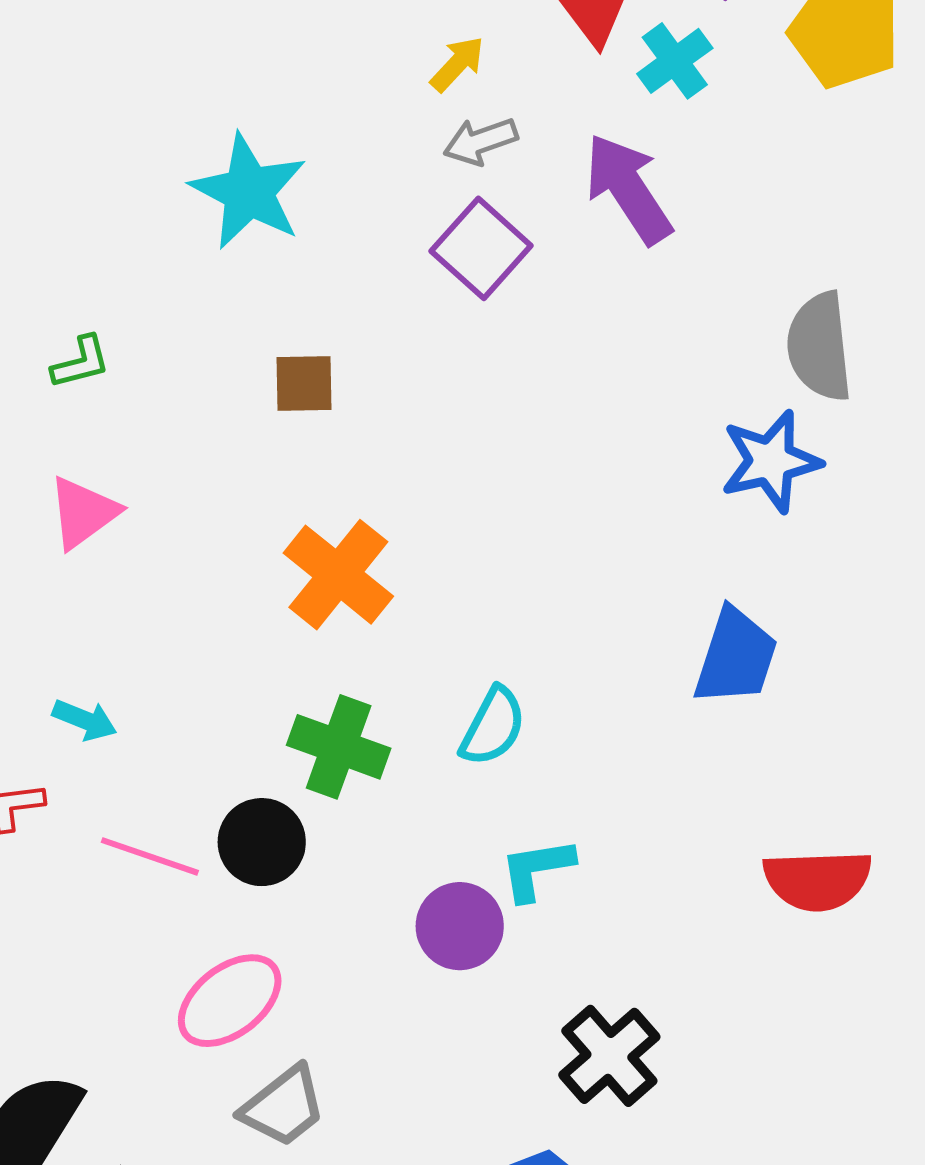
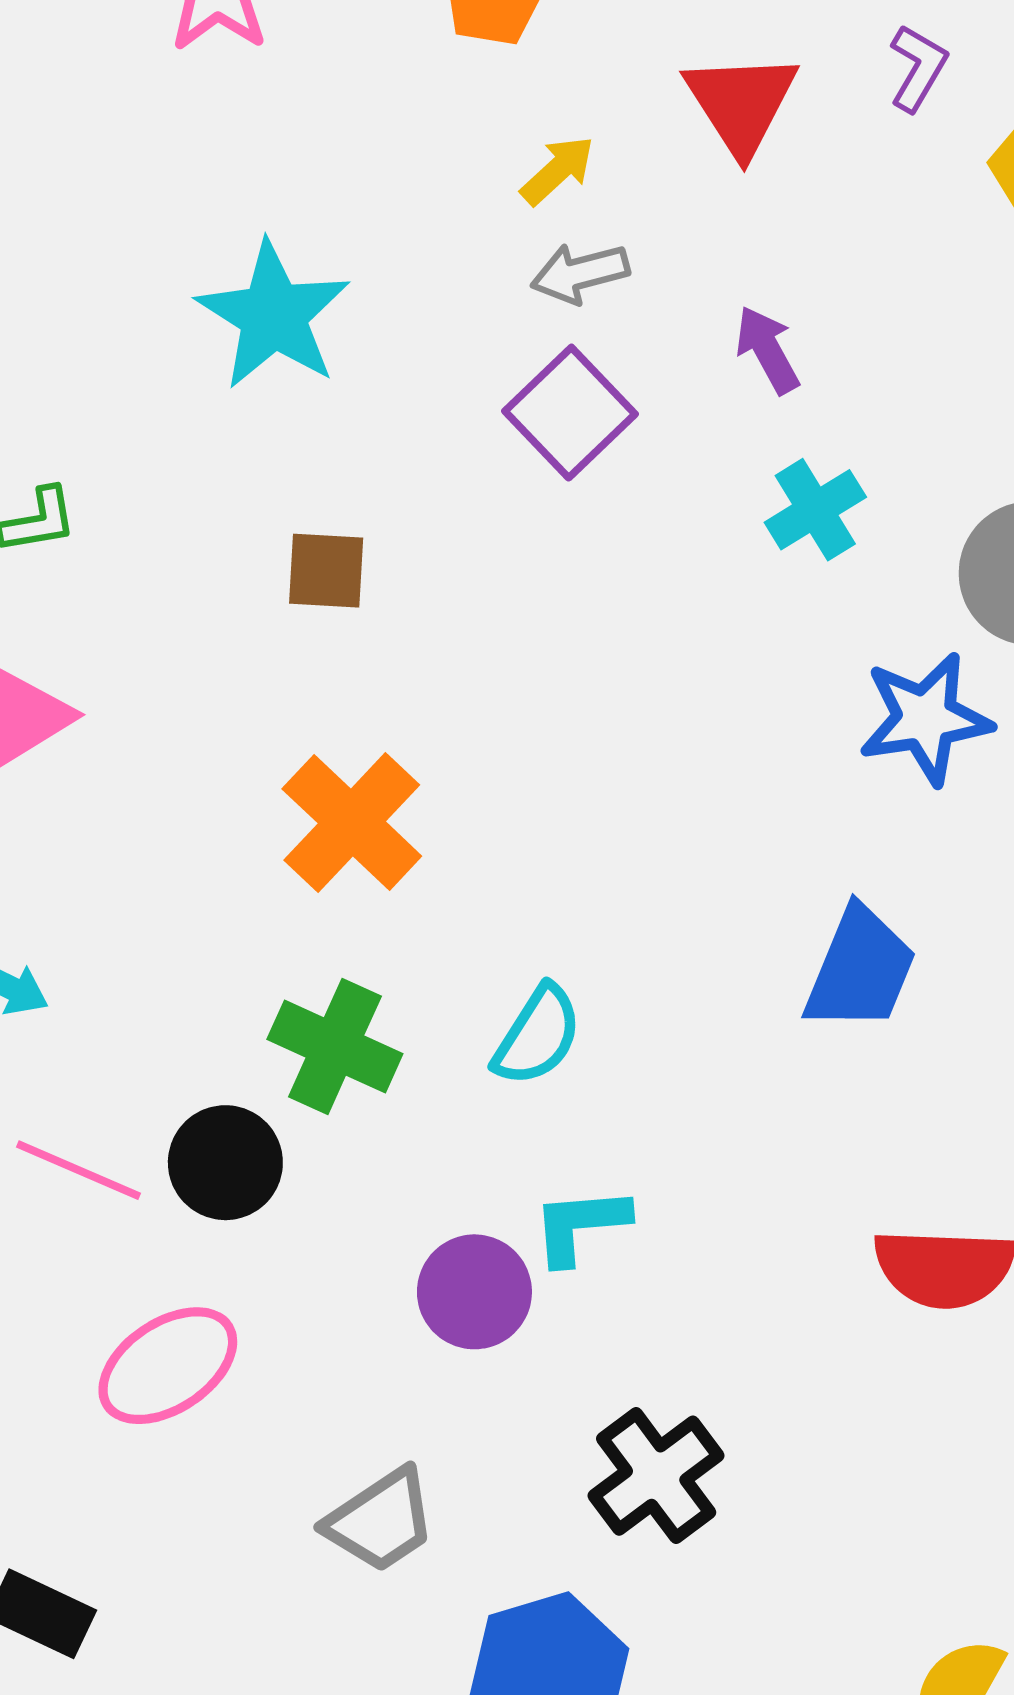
cyan cross: (675, 61) -> (815, 510), moved
purple arrow: (628, 189) -> (767, 350), size x0.6
gray trapezoid: (283, 1106) -> (381, 1520), moved

